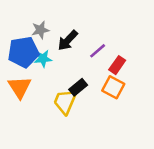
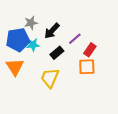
black rectangle: (78, 87) -> (57, 53), moved
orange square: (113, 87) -> (87, 67), turned -30

